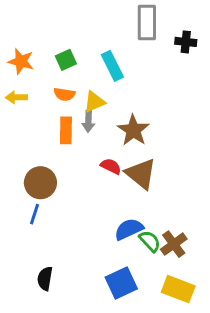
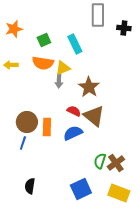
orange star: (21, 61) -> (14, 29), moved, turned -30
orange semicircle: (64, 94) -> (43, 63), size x1.5
orange rectangle: (66, 130) -> (47, 127), moved
blue semicircle: (129, 229) -> (73, 133), moved
green semicircle: (150, 241) -> (100, 161), turned -119

